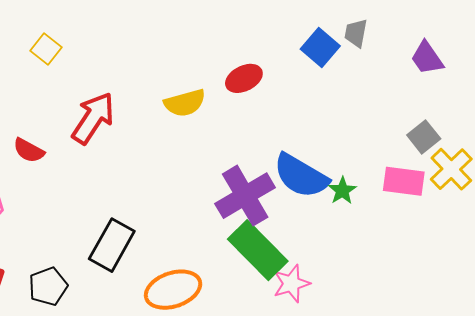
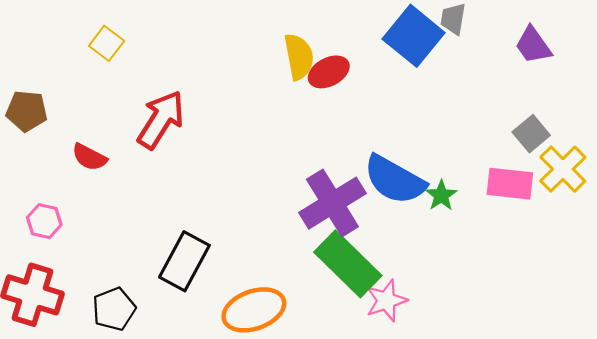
blue square: (320, 48) -> (414, 36), size x1.4
yellow semicircle: (185, 103) -> (299, 57), moved, turned -84

